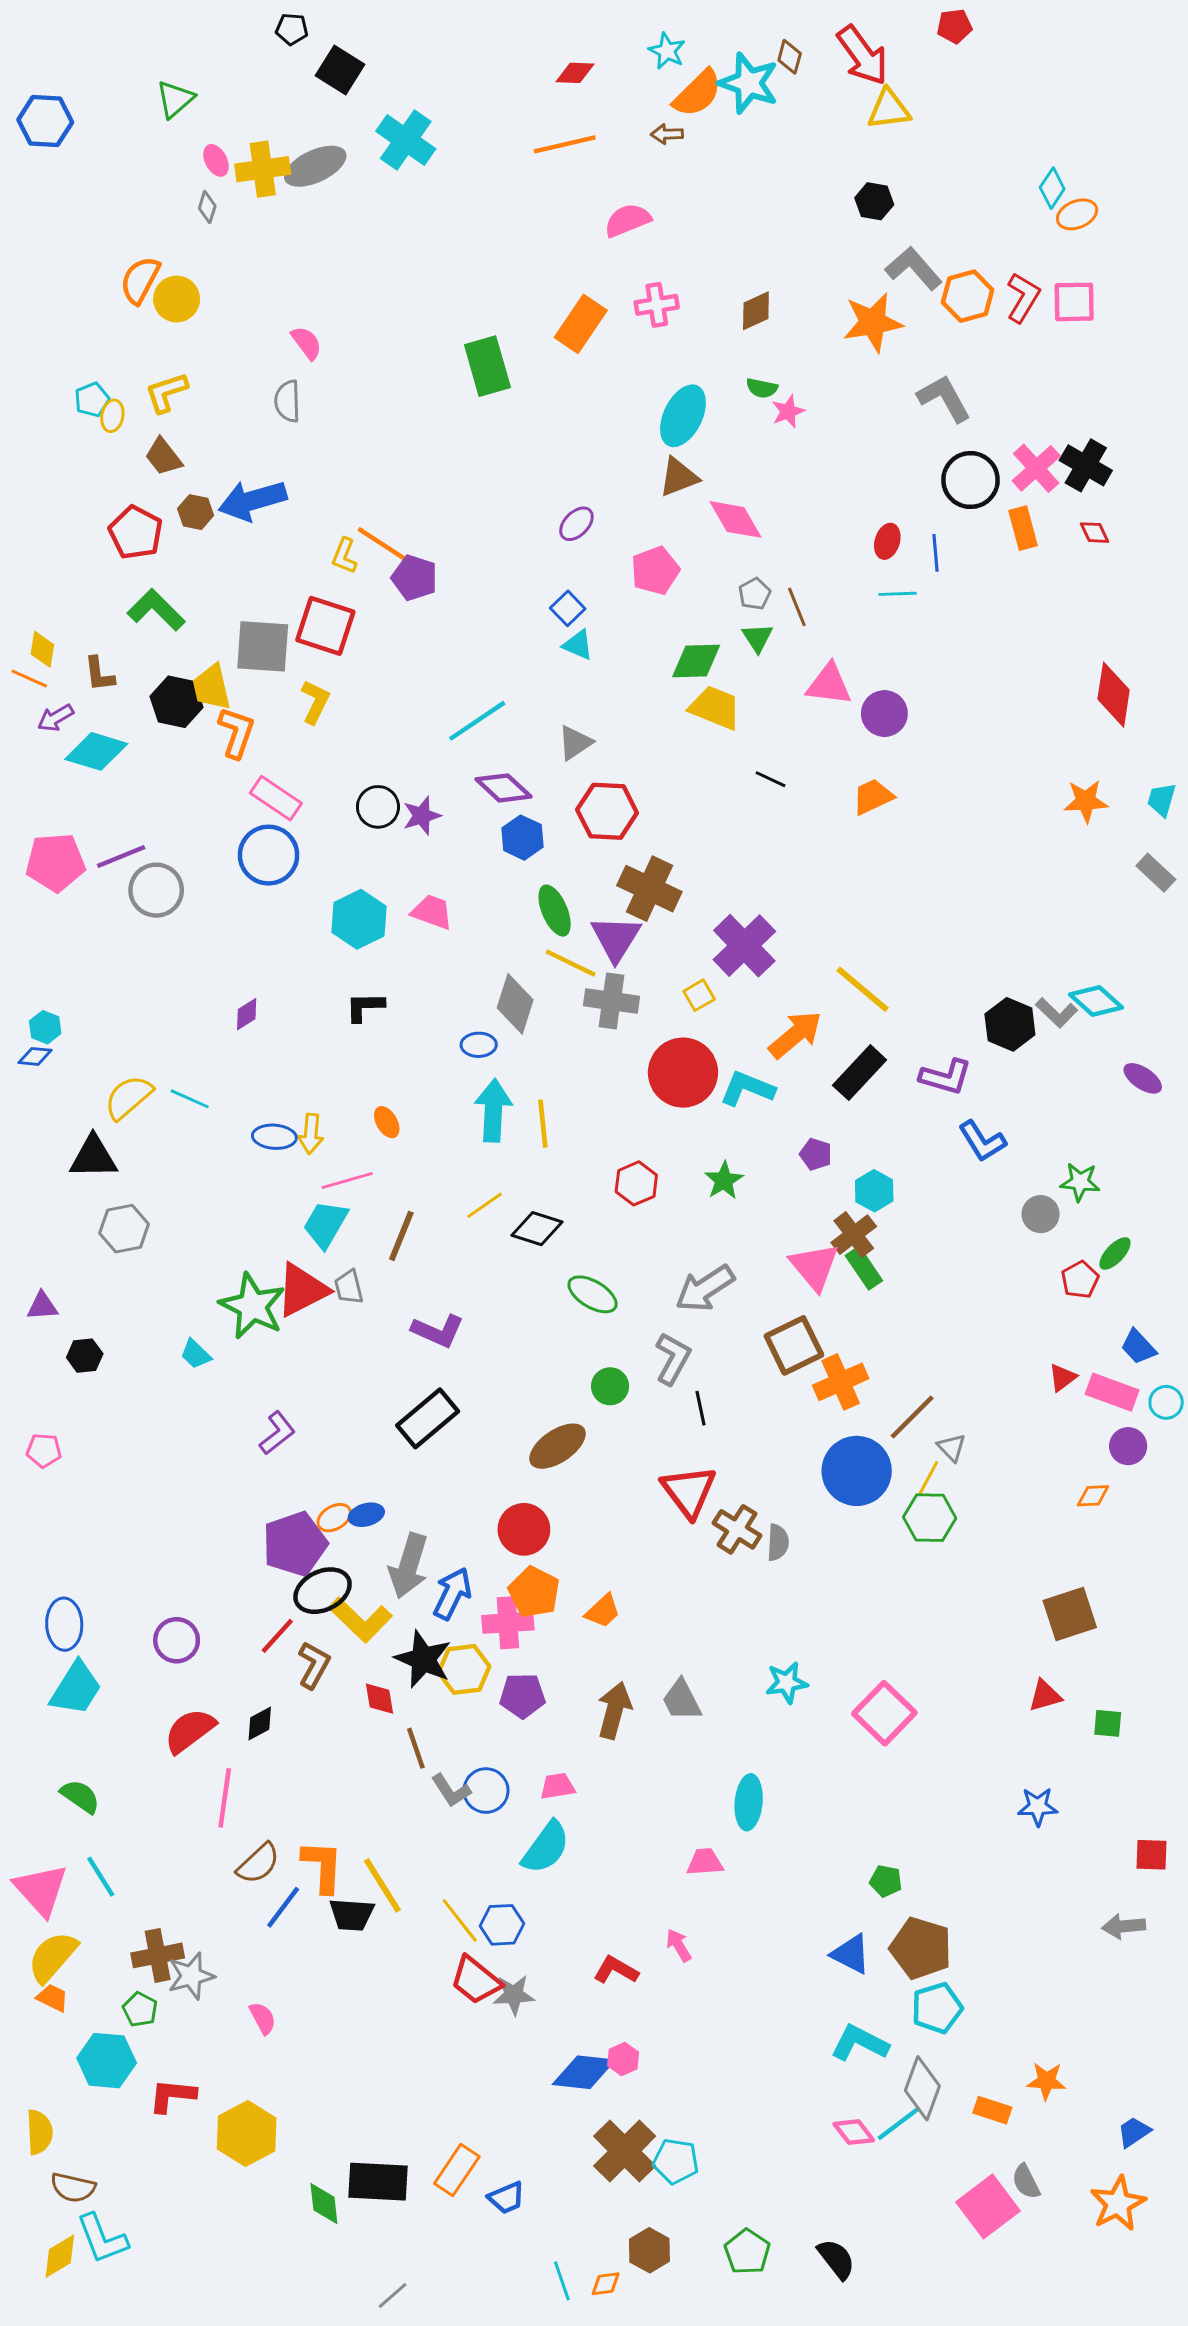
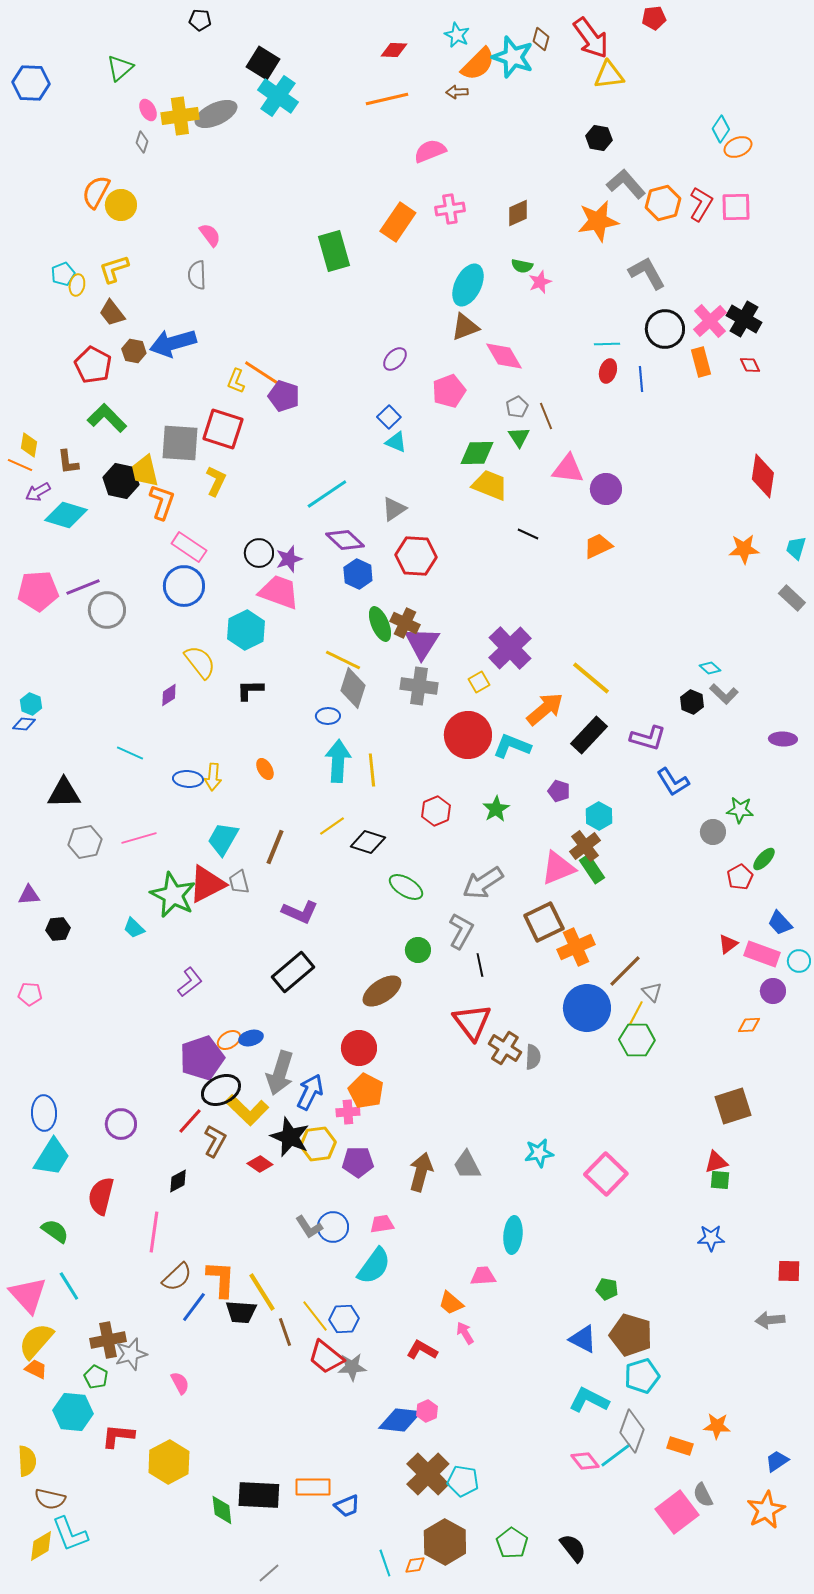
black square: (340, 70) -> (263, 63), moved
cyan line: (898, 594) -> (607, 344), moved
brown cross: (649, 889) -> (405, 623), moved, size x0.7
pink trapezoid: (432, 912) -> (279, 592), moved, size x1.4
yellow line: (571, 963) -> (343, 660), moved
cyan diamond: (1096, 1001) -> (710, 668), moved, size x0.6
black hexagon: (1010, 1024) -> (692, 702), size x0.7
purple ellipse: (1143, 1078) -> (783, 739), turned -32
yellow semicircle: (128, 1097) -> (200, 662), moved, turned 93
pink line: (347, 1181) -> (139, 838), moved
pink triangle: (814, 1267) -> (558, 868), turned 48
orange trapezoid: (603, 1611) -> (451, 1303), moved, turned 84
pink cross: (508, 1623) -> (348, 1112), size x0.7
red diamond: (379, 1699) -> (260, 1164), turned -45
green square: (1108, 1723) -> (720, 1180), moved
red semicircle: (190, 1731) -> (101, 1196), moved, turned -39
brown line: (416, 1748) -> (285, 1332), moved
orange rectangle: (457, 2170) -> (313, 1487), turned 56
brown hexagon: (649, 2250) -> (445, 1542), size x1.5

